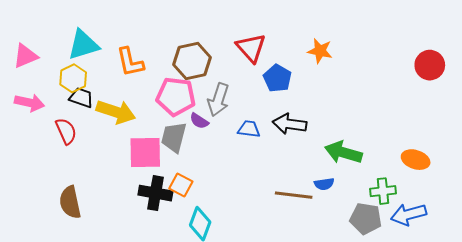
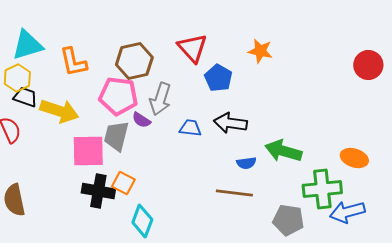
blue semicircle: (324, 184) -> (246, 163), moved
green cross: (383, 191) -> (322, 189), size x1.5
gray pentagon: (366, 219) -> (288, 220), moved

